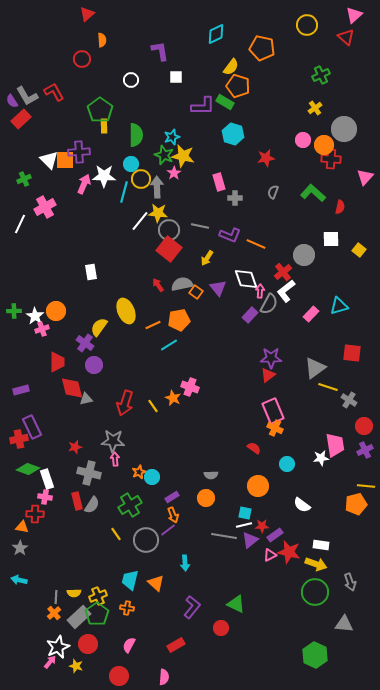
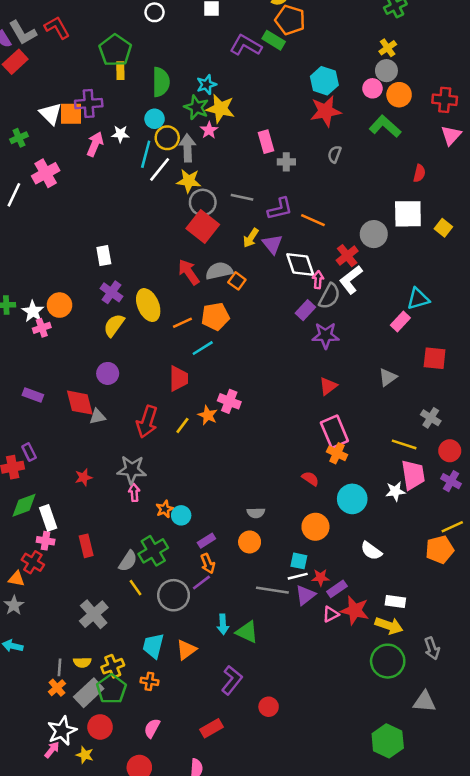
purple L-shape: (203, 106) -> (246, 45), turned -150
gray circle: (344, 129) -> (386, 71), moved, size x0.7
cyan hexagon: (233, 134) -> (324, 81), moved
red star: (266, 158) -> (326, 111), size x1.4
red cross: (331, 159) -> (445, 100), moved
white star: (104, 176) -> (120, 134), size x0.6
green L-shape: (313, 193) -> (385, 126), moved
white line: (140, 221) -> (160, 169), moved
purple L-shape: (230, 235) -> (280, 209), turned -35
white square: (331, 239) -> (408, 214), size x1.4
red arrow: (158, 285) -> (189, 272), size x1.5
purple triangle: (218, 288) -> (272, 244), moved
pink rectangle: (311, 314) -> (400, 322), moved
purple cross: (85, 343) -> (111, 292), moved
purple star: (271, 358) -> (326, 335), moved
red trapezoid: (57, 362) -> (179, 379), moved
gray triangle: (315, 368) -> (388, 377), size x0.7
yellow line: (328, 387) -> (404, 444), moved
purple rectangle: (21, 390) -> (33, 395), moved, turned 35
yellow line: (153, 406) -> (182, 425), turned 72
purple rectangle: (32, 427) -> (29, 452), size x0.6
purple cross: (365, 450) -> (451, 481), turned -35
cyan circle: (287, 464) -> (352, 499), size x1.5
green diamond: (28, 469) -> (24, 505), turned -40
gray cross: (89, 473) -> (94, 614), moved, turned 35
yellow line: (366, 486) -> (452, 527), turned -30
gray semicircle: (92, 505) -> (128, 561), moved
red cross: (35, 514) -> (33, 562), turned 30
orange triangle: (156, 583) -> (186, 650), turned 42
green triangle: (236, 604) -> (247, 632), moved

